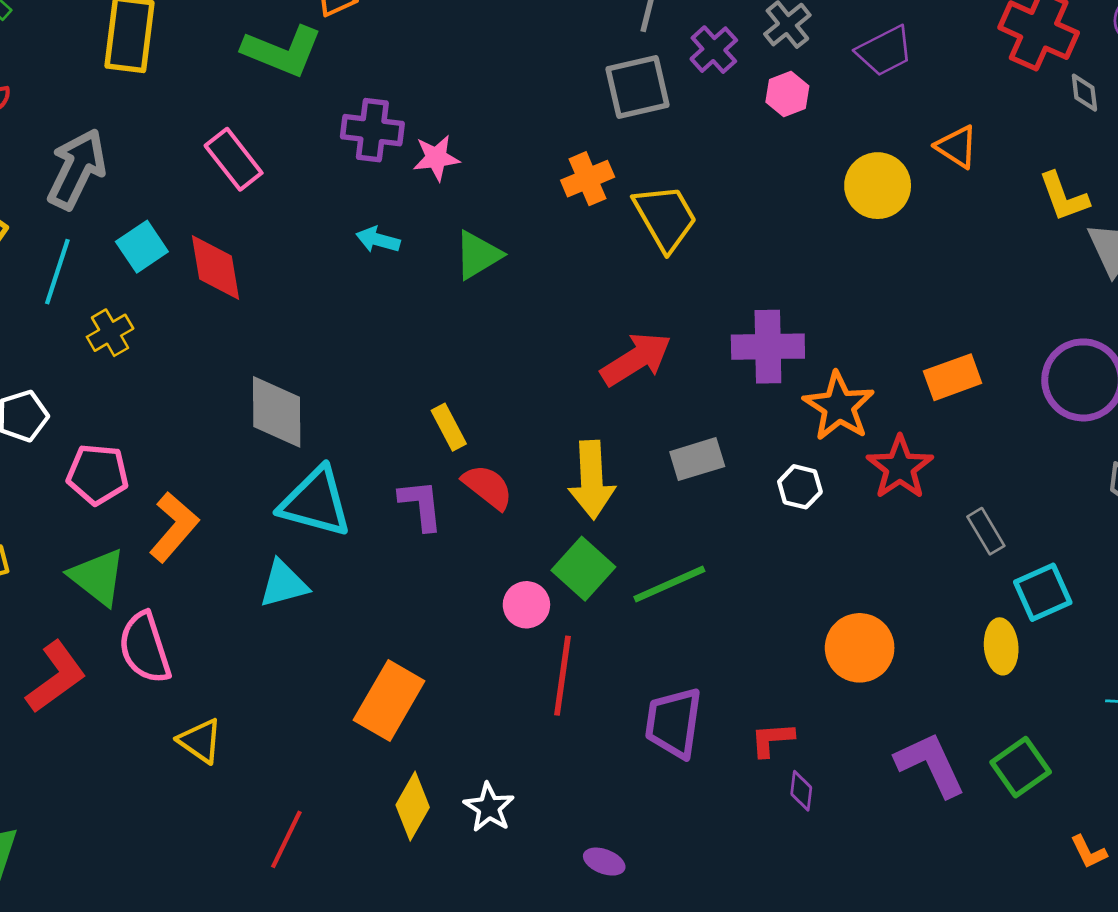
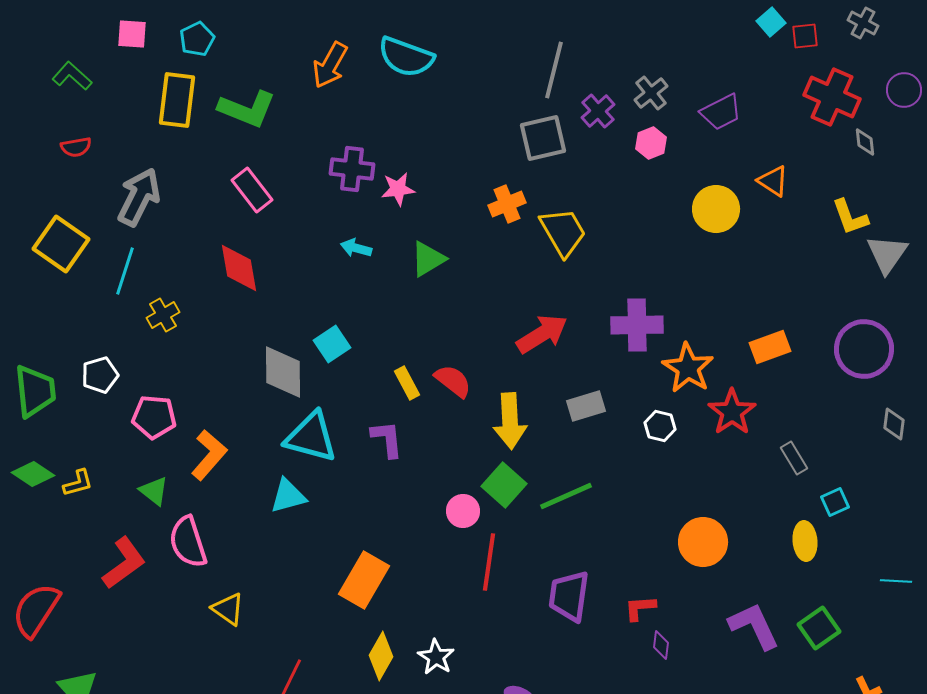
green L-shape: (282, 51) -> (247, 109), moved
cyan square: (142, 247) -> (332, 344), moved
red semicircle: (488, 487) -> (453, 381), moved
green triangle: (98, 577) -> (154, 491), size x0.7
cyan square: (1043, 592) -> (835, 502), size x0.7

